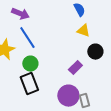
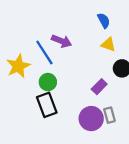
purple arrow: (20, 14) -> (62, 41), moved
gray rectangle: (84, 101) -> (109, 115), moved

